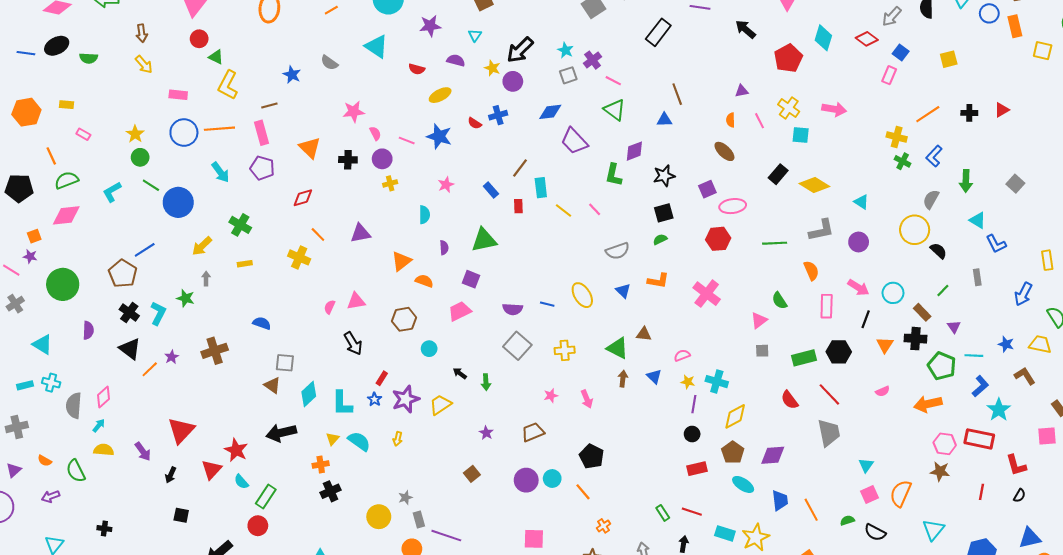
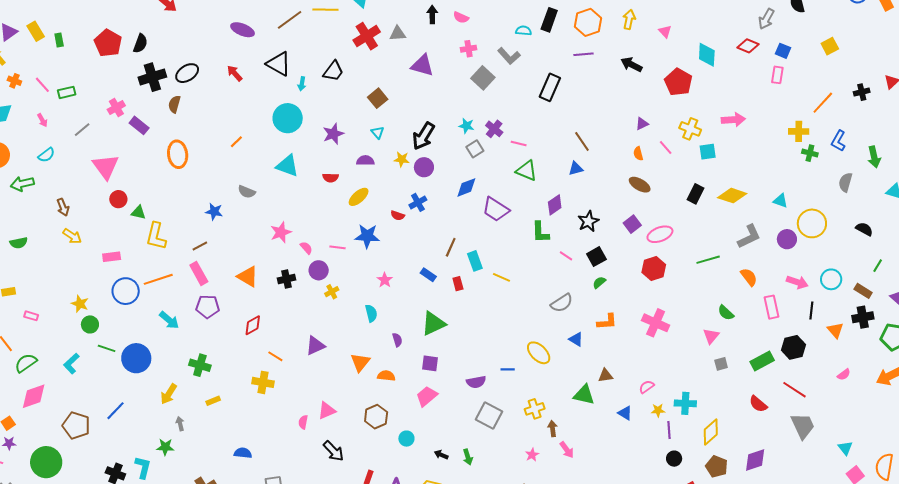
pink line: (595, 209) -> (566, 256), moved
yellow circle: (915, 230) -> (812, 223), moved
brown pentagon: (123, 274) -> (76, 425), moved
brown arrow: (623, 379) -> (553, 429), moved

